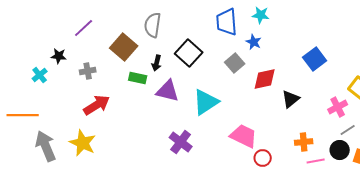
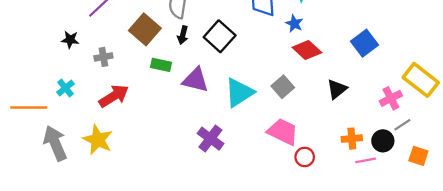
black arrow: (157, 63) -> (183, 35), moved
gray square: (235, 63) -> (283, 87), moved
cyan cross: (40, 75) -> (66, 88), moved
red diamond: (265, 79) -> (307, 50), moved, turned 55
black circle: (340, 150) -> (383, 141), moved

